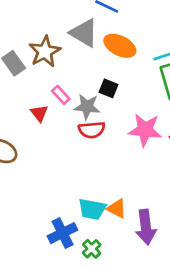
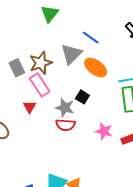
gray triangle: (84, 33) -> (71, 54), turned 35
pink rectangle: (61, 95) -> (40, 85), moved, size x1.6
pink star: (145, 130) -> (104, 131), size x0.7

